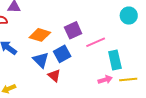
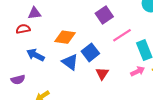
purple square: (73, 30) -> (104, 15), moved
red triangle: (54, 76) -> (102, 74), moved, turned 32

